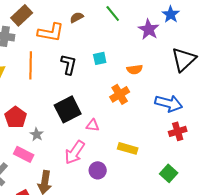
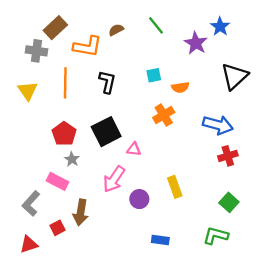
cyan square: (100, 58) -> (154, 75), moved
red pentagon: (16, 117) -> (64, 134), moved
yellow rectangle: (128, 148) -> (175, 187), moved, turned 54
green square: (169, 173) -> (229, 202), moved

